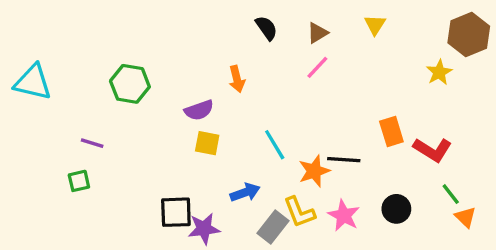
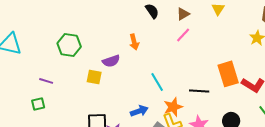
orange rectangle: (391, 132) -> (228, 74), size x1.4
yellow square: (207, 143) -> (94, 77), moved
orange star: (314, 171) -> (173, 107), moved

